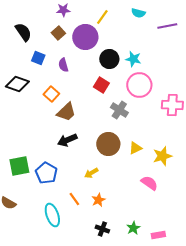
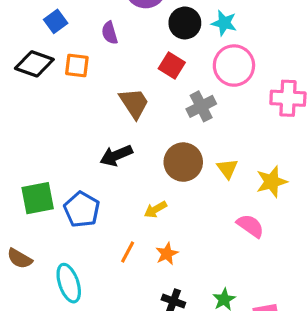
blue square: (38, 58) -> (56, 21), moved, turned 32
orange square: (51, 94) -> (77, 66), moved, turned -35
gray cross: (119, 110) -> (201, 106), turned 30
brown trapezoid: (66, 112) -> (134, 103), moved, turned -80
yellow triangle: (135, 148) -> (227, 169), turned -40
orange line: (74, 199) -> (128, 252), turned 64
cyan ellipse: (52, 215) -> (69, 283), moved

